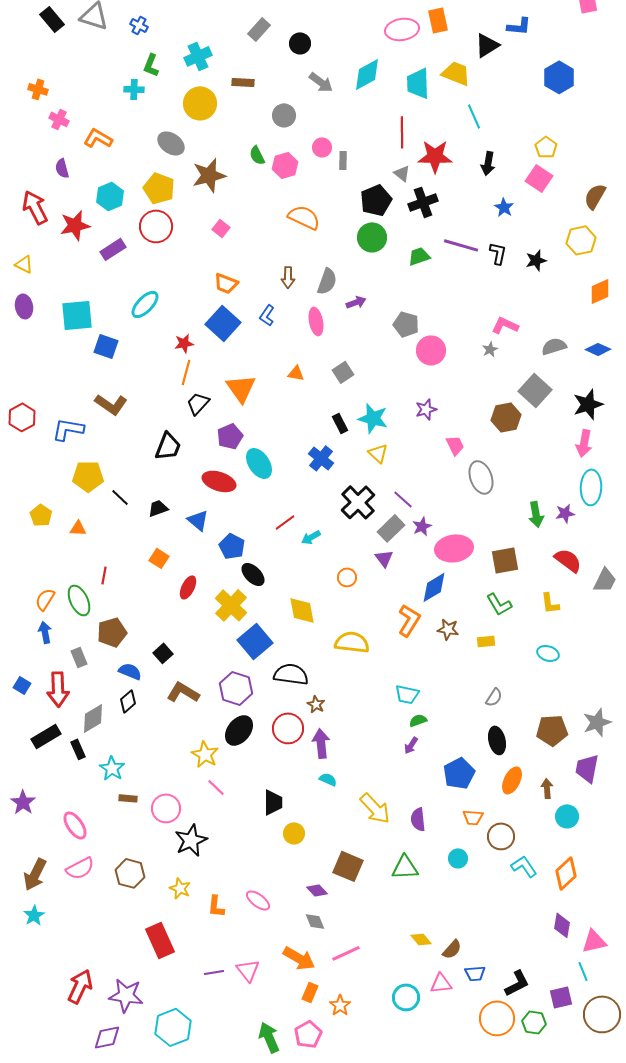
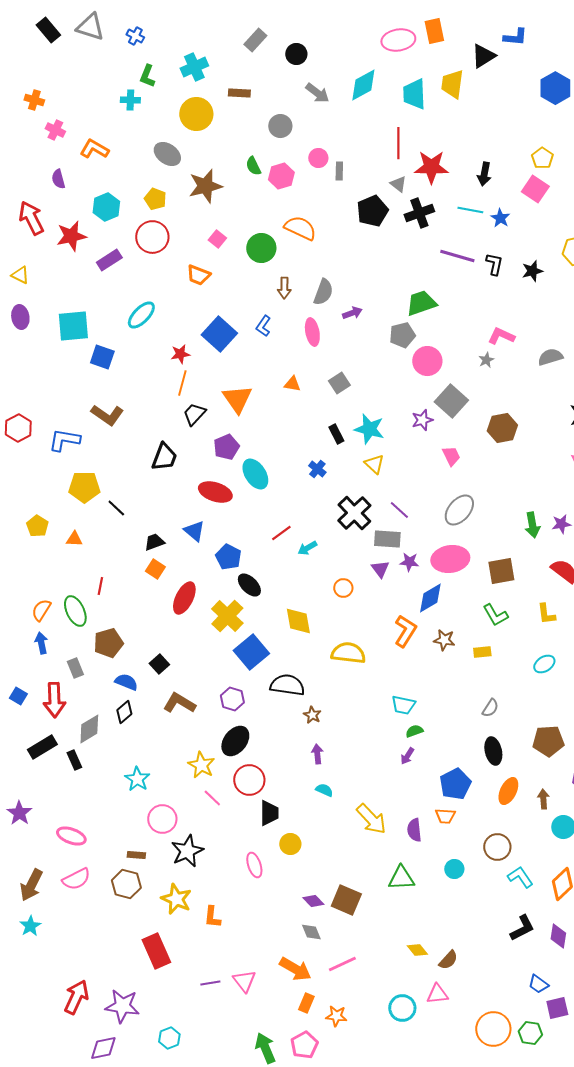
yellow trapezoid: (456, 73) -> (452, 84), turned -104
cyan line: (474, 116) -> (470, 210), moved, turned -55
yellow pentagon: (159, 188) -> (155, 199), size x0.7
green circle: (372, 237) -> (261, 248), moved
green trapezoid: (419, 256) -> (421, 303), moved, size x1.4
orange trapezoid: (226, 283) -> (198, 275), moved
gray pentagon: (406, 324) -> (402, 335), turned -30
gray square: (535, 390) -> (451, 401), moved
blue cross: (321, 458) -> (317, 469), size x0.7
gray ellipse: (481, 477) -> (459, 510), moved, turned 60
black trapezoid: (158, 508) -> (154, 542), moved
purple star: (422, 526) -> (409, 562), moved, turned 30
gray rectangle: (391, 528) -> (387, 539), turned 48
red ellipse: (188, 587) -> (184, 598), size x1.4
cyan ellipse: (548, 653) -> (544, 664), turned -50
purple hexagon: (236, 688) -> (232, 699), size x0.7
red circle: (288, 728) -> (249, 780), moved
purple arrow: (321, 743) -> (317, 754), size x0.7
cyan star: (112, 768) -> (137, 779), moved
brown rectangle: (128, 798) -> (136, 855), moved
orange trapezoid: (473, 817) -> (445, 816), moved
pink ellipse: (75, 825) -> (71, 836), turned -36
brown square: (348, 866) -> (346, 900), moved
yellow star: (180, 888) -> (176, 899), size x1.4
pink ellipse: (258, 900) -> (254, 865), moved, turned 35
blue trapezoid: (475, 973) -> (538, 984), moved, turned 40
black L-shape: (517, 983) -> (522, 928), moved
orange star: (340, 1005) -> (336, 1016), turned -30
cyan hexagon: (173, 1027) -> (169, 1038), size x0.6

